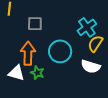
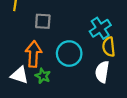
yellow semicircle: (95, 44) -> (109, 47), turned -42
white semicircle: (91, 66) -> (102, 72), turned 78

